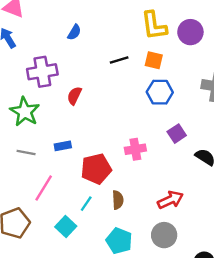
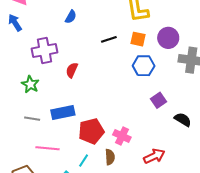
purple circle: (190, 32) -> (168, 38), moved
green star: (25, 112) -> (30, 84), size x0.7
blue rectangle: (63, 146) -> (63, 112), size x1.6
pink cross: (135, 149) -> (122, 136), moved, turned 36
pink line: (44, 188) -> (48, 148), turned 65

